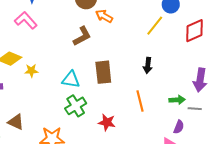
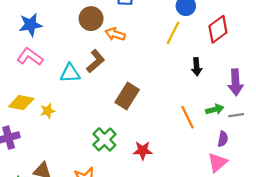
black arrow: (148, 65) -> (197, 67), moved
brown rectangle: (103, 72) -> (127, 96), turned 50
cyan triangle: (71, 80) -> (70, 73), moved
orange line: (140, 101) -> (188, 117), moved

